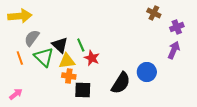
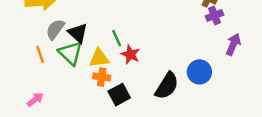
purple cross: (177, 27) -> (215, 15), moved
black triangle: (60, 45) -> (78, 33), moved
black square: (83, 90) -> (119, 95), turned -30

